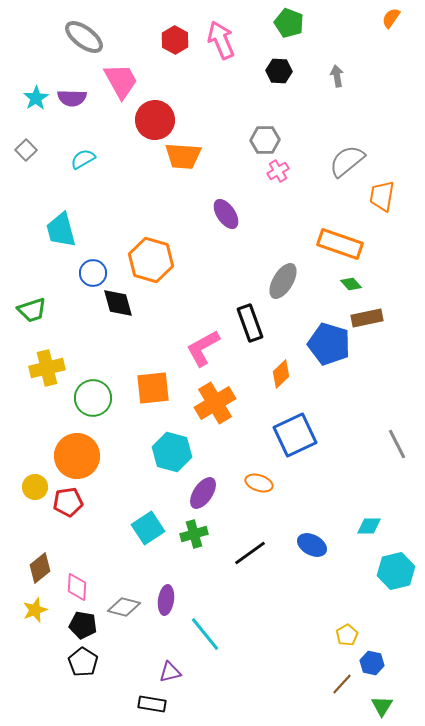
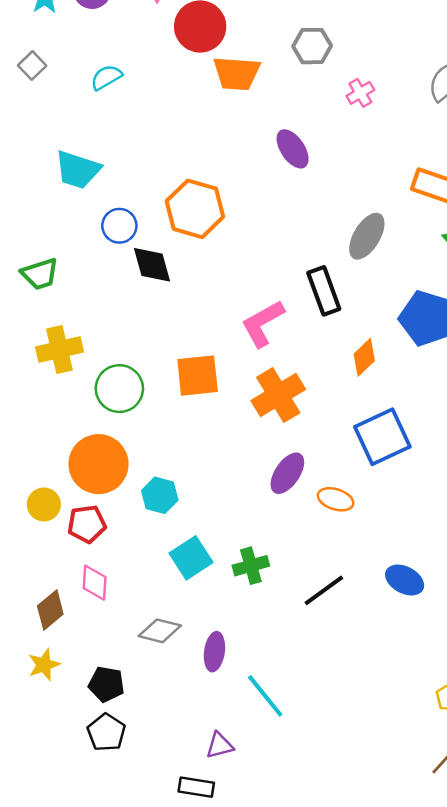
gray hexagon: (265, 140) -> (312, 46), moved
cyan trapezoid: (61, 230) -> (78, 170), turned -57
cyan hexagon: (172, 452) -> (160, 495), moved, size x0.7
purple ellipse: (203, 493) -> (287, 473), moved
pink diamond: (77, 587) -> (95, 583), moved
gray diamond: (124, 607) -> (160, 631), moved

